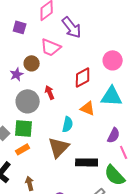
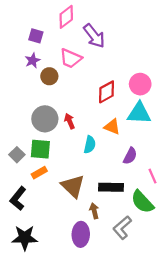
pink circle: (113, 60) -> (140, 84), moved
purple star: (17, 74) -> (33, 61), moved
red arrow: (50, 92) -> (70, 121), moved
purple semicircle: (114, 135) -> (130, 156), moved
brown triangle: (59, 147) -> (73, 186), moved, turned -30
brown arrow: (30, 183) -> (94, 211), moved

